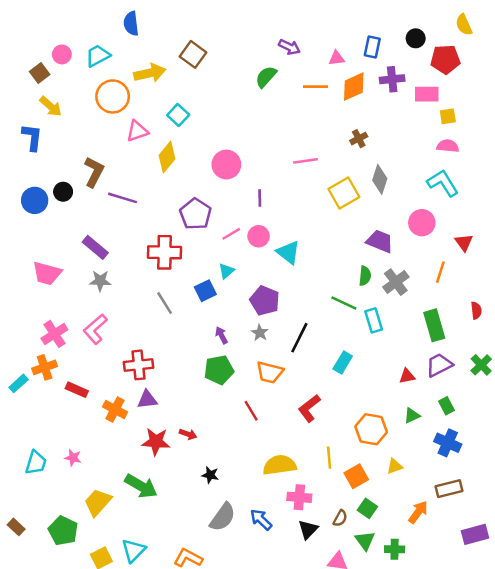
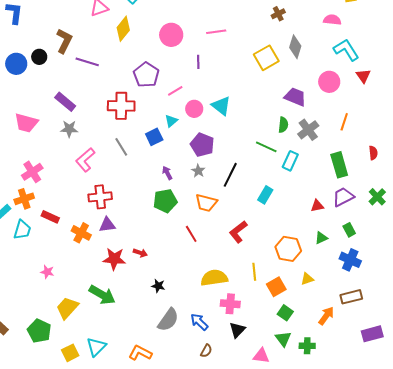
pink semicircle: (448, 146) -> (332, 20), moved
pink line: (306, 161) -> (216, 32), moved
pink circle: (259, 236) -> (194, 109), moved
red triangle: (464, 242) -> (363, 76), moved
cyan rectangle: (374, 320) -> (290, 161), turned 42
pink L-shape: (95, 329) -> (85, 160), moved
cyan trapezoid: (36, 463) -> (22, 230), moved
brown semicircle: (340, 518) -> (206, 351), moved

